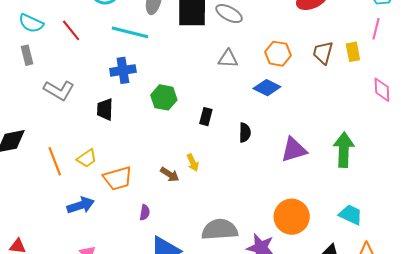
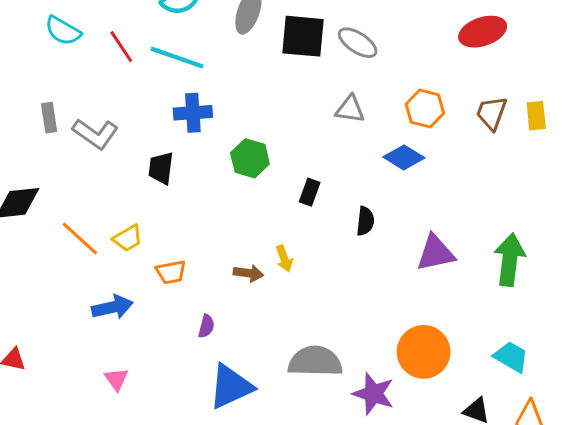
cyan line: (130, 32) -> (177, 58), moved
gray rectangle: (27, 55) -> (49, 118), moved
orange line: (55, 161) -> (80, 238), turned -32
brown arrow: (170, 174) -> (248, 273), turned -30
orange trapezoid: (118, 178) -> (171, 272), size x0.7

